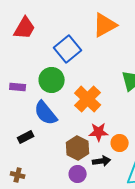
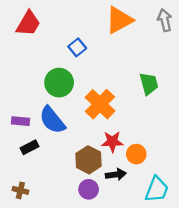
blue square: (68, 49) -> (77, 47), size x0.6
purple rectangle: (18, 87) -> (20, 121), moved

